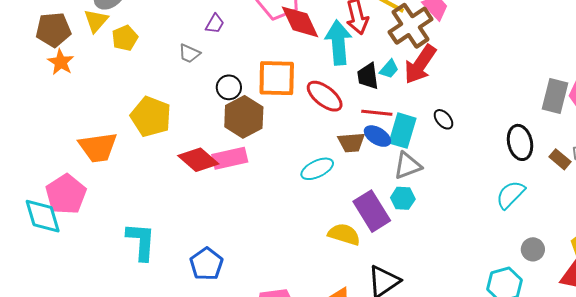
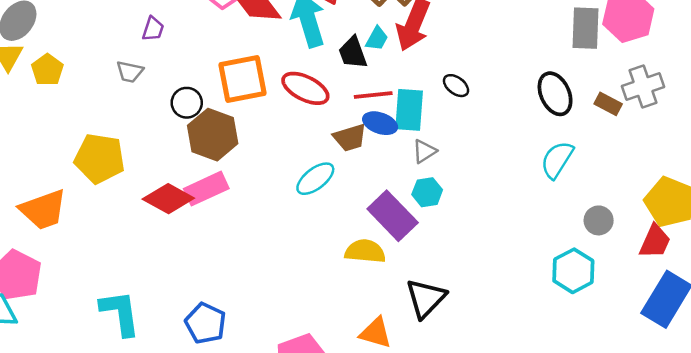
gray triangle: (408, 166) -> (424, 151), size x0.7

